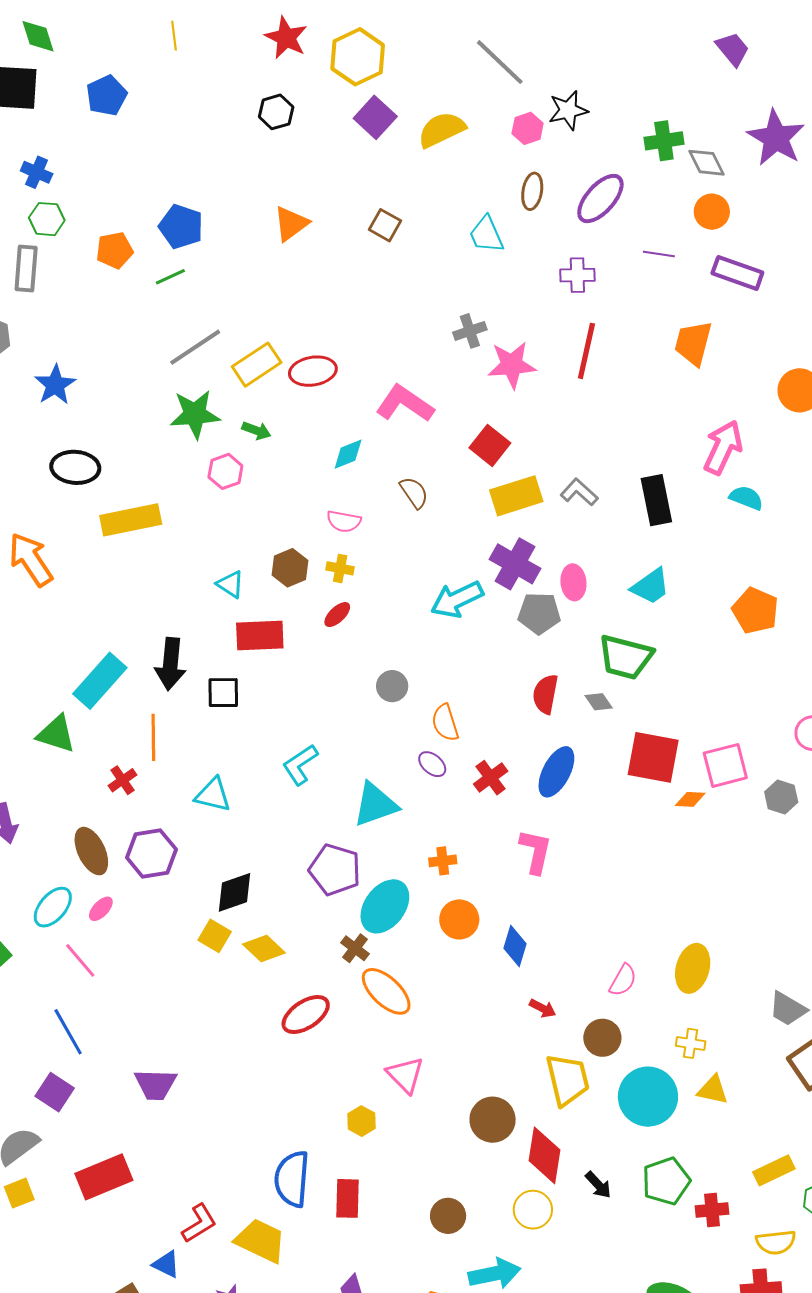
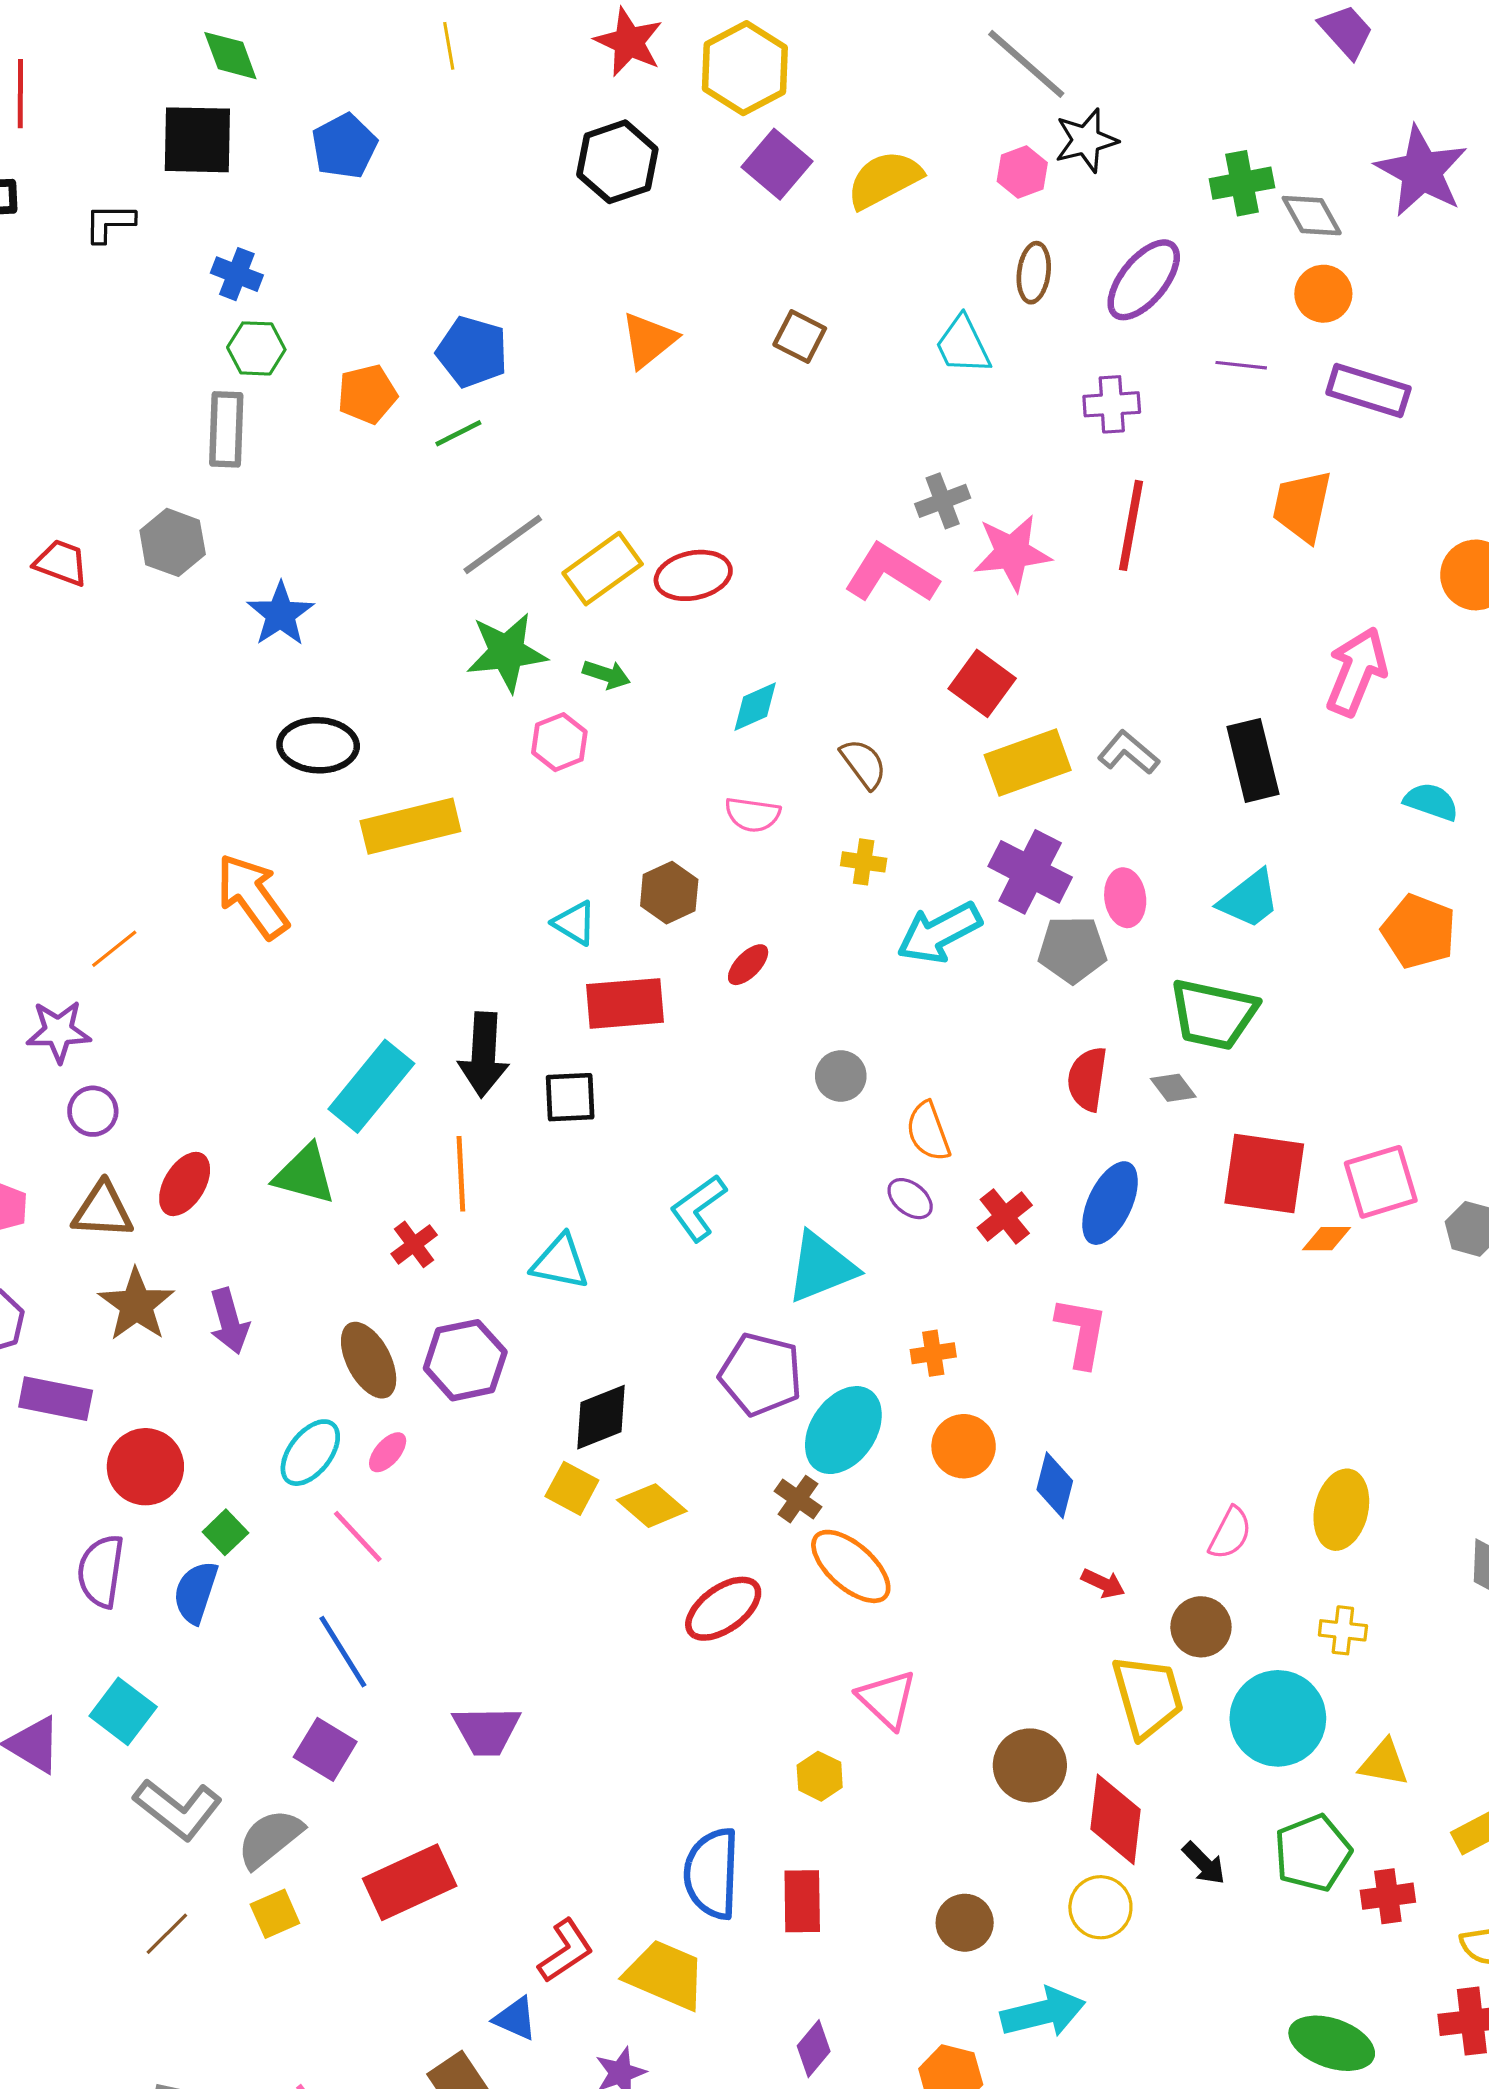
gray line: (500, 62) -> (1026, 64), moved
black hexagon: (276, 112) -> (617, 162), size x1.4
pink L-shape: (405, 404) -> (891, 574), moved
cyan semicircle: (746, 498) -> (1431, 802), moved
yellow cross: (340, 568) -> (864, 862), moved
yellow triangle: (713, 1090) -> (1384, 1763), moved

